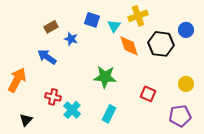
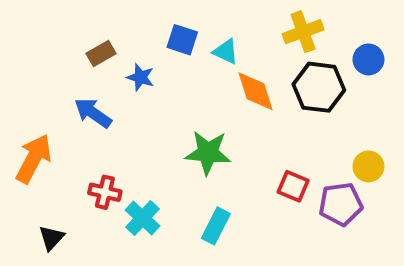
yellow cross: (138, 16) -> (303, 32), moved
cyan triangle: (114, 26) -> (226, 52), turned -40
purple pentagon: (180, 116) -> (341, 204), moved

